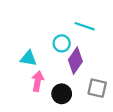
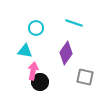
cyan circle: (62, 43) -> (36, 28), moved
black circle: (62, 94) -> (40, 82), moved

